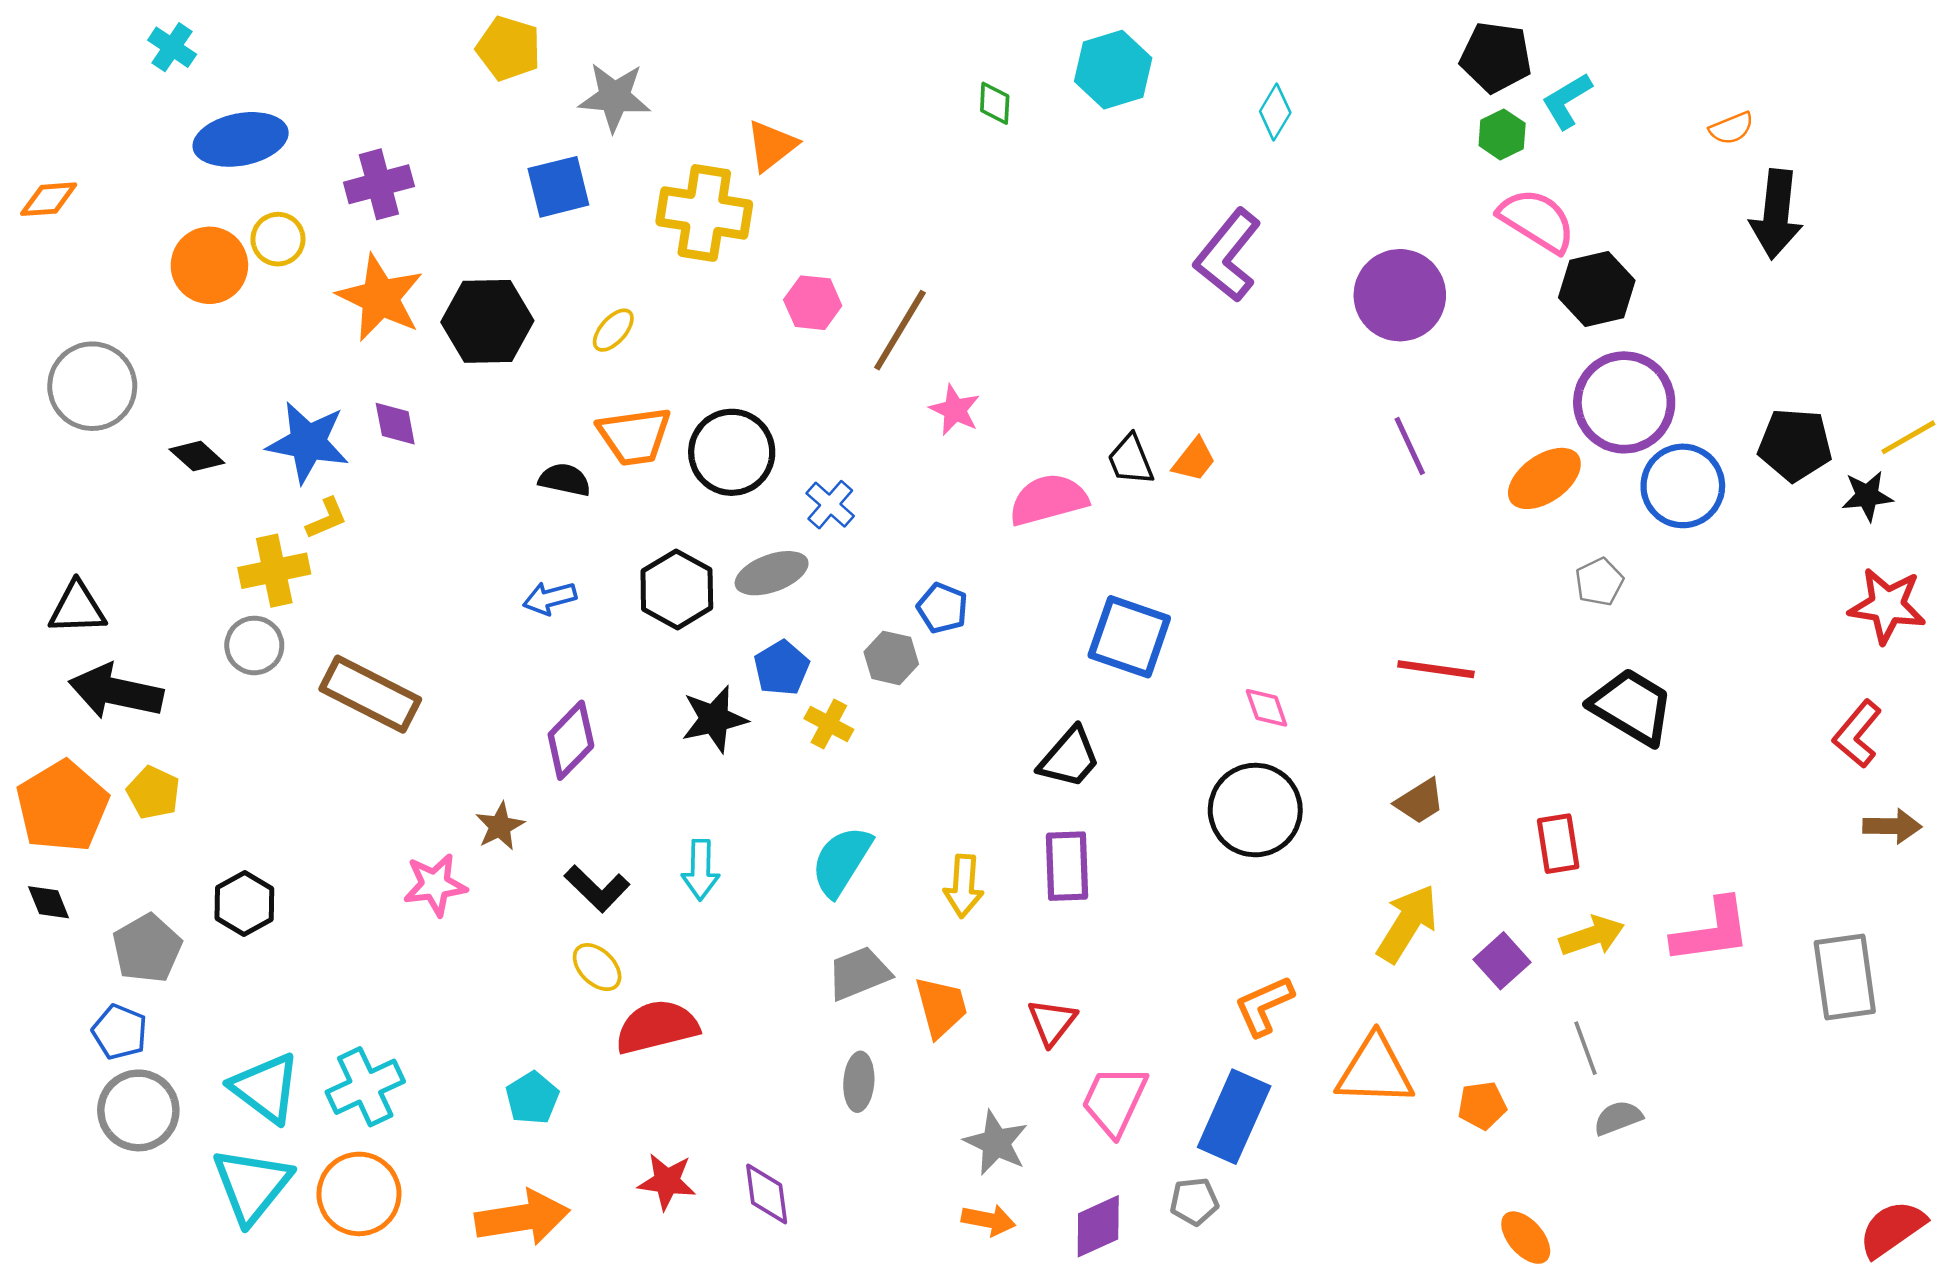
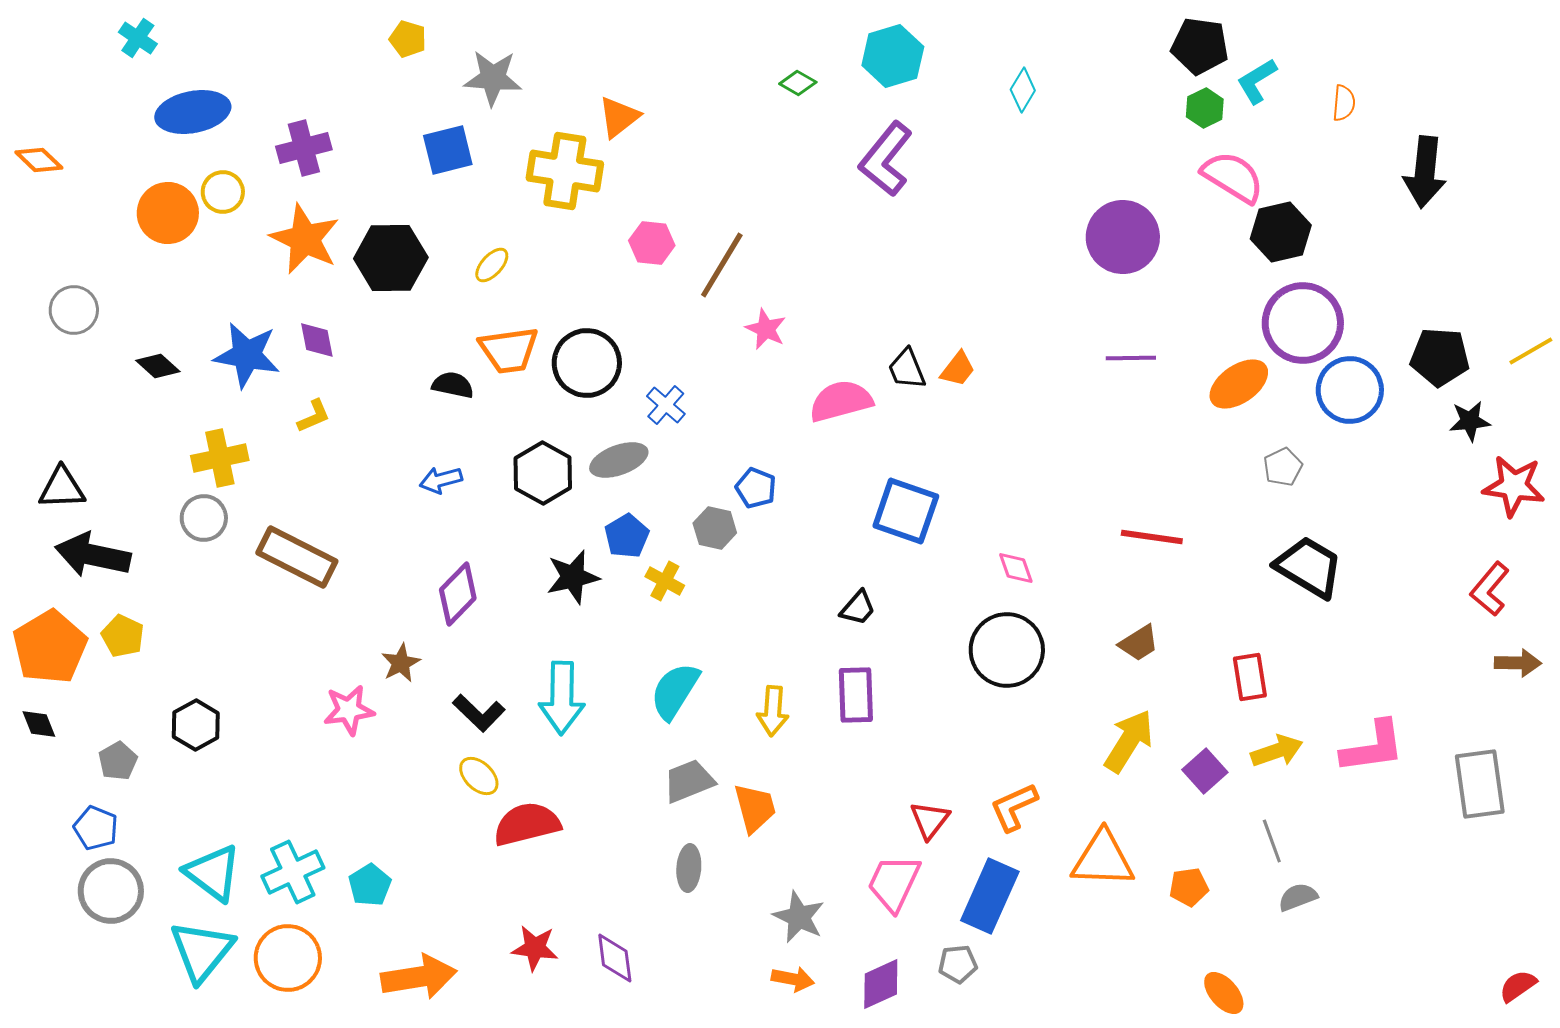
yellow pentagon: (509, 48) -> (408, 39), size x0.7
green diamond: (995, 103) -> (798, 83), turned -63
orange semicircle: (1731, 128) -> (1344, 103), moved, turned -63
orange diamond: (49, 199) -> (39, 160), turned 48
purple L-shape: (1228, 255) -> (886, 159), moved
gray circle: (92, 386) -> (74, 310), size x0.7
purple line: (1410, 446) -> (1131, 358), turned -66
black star: (1867, 496) -> (1470, 421), moved
yellow L-shape: (327, 518) -> (314, 416), moved
black trapezoid: (1070, 758) -> (858, 608), size x0.7
cyan arrow: (701, 870) -> (562, 698), size x1.5
gray pentagon: (147, 948) -> (118, 761), size x0.7
red triangle: (1052, 1022) -> (930, 820), moved
cyan pentagon: (532, 1098) -> (370, 885), moved
red semicircle: (1892, 1229) -> (1518, 986), size x0.7

